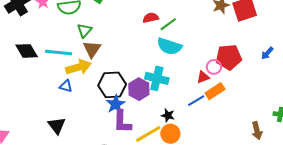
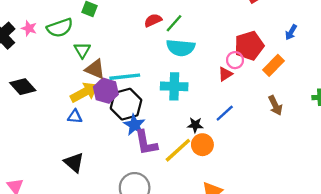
brown triangle: (92, 49) -> (95, 69), turned -30
cyan line: (59, 52) -> (125, 77), moved
purple hexagon: (139, 89) -> (106, 91), moved
orange rectangle: (215, 91) -> (274, 65), moved
blue line: (196, 101) -> (225, 113), moved
brown arrow: (257, 131) -> (275, 105), moved

